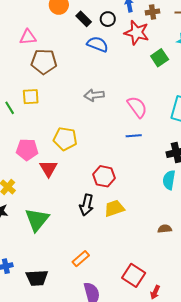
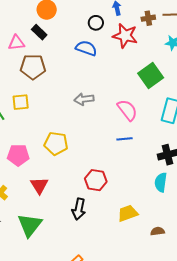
brown cross: (153, 12) -> (148, 18), moved
black rectangle: (84, 19) -> (39, 32), moved
green square: (160, 58) -> (151, 75), moved, size x1.4
red triangle: (48, 168) -> (39, 185), moved
yellow trapezoid: (114, 208) -> (128, 213), moved

